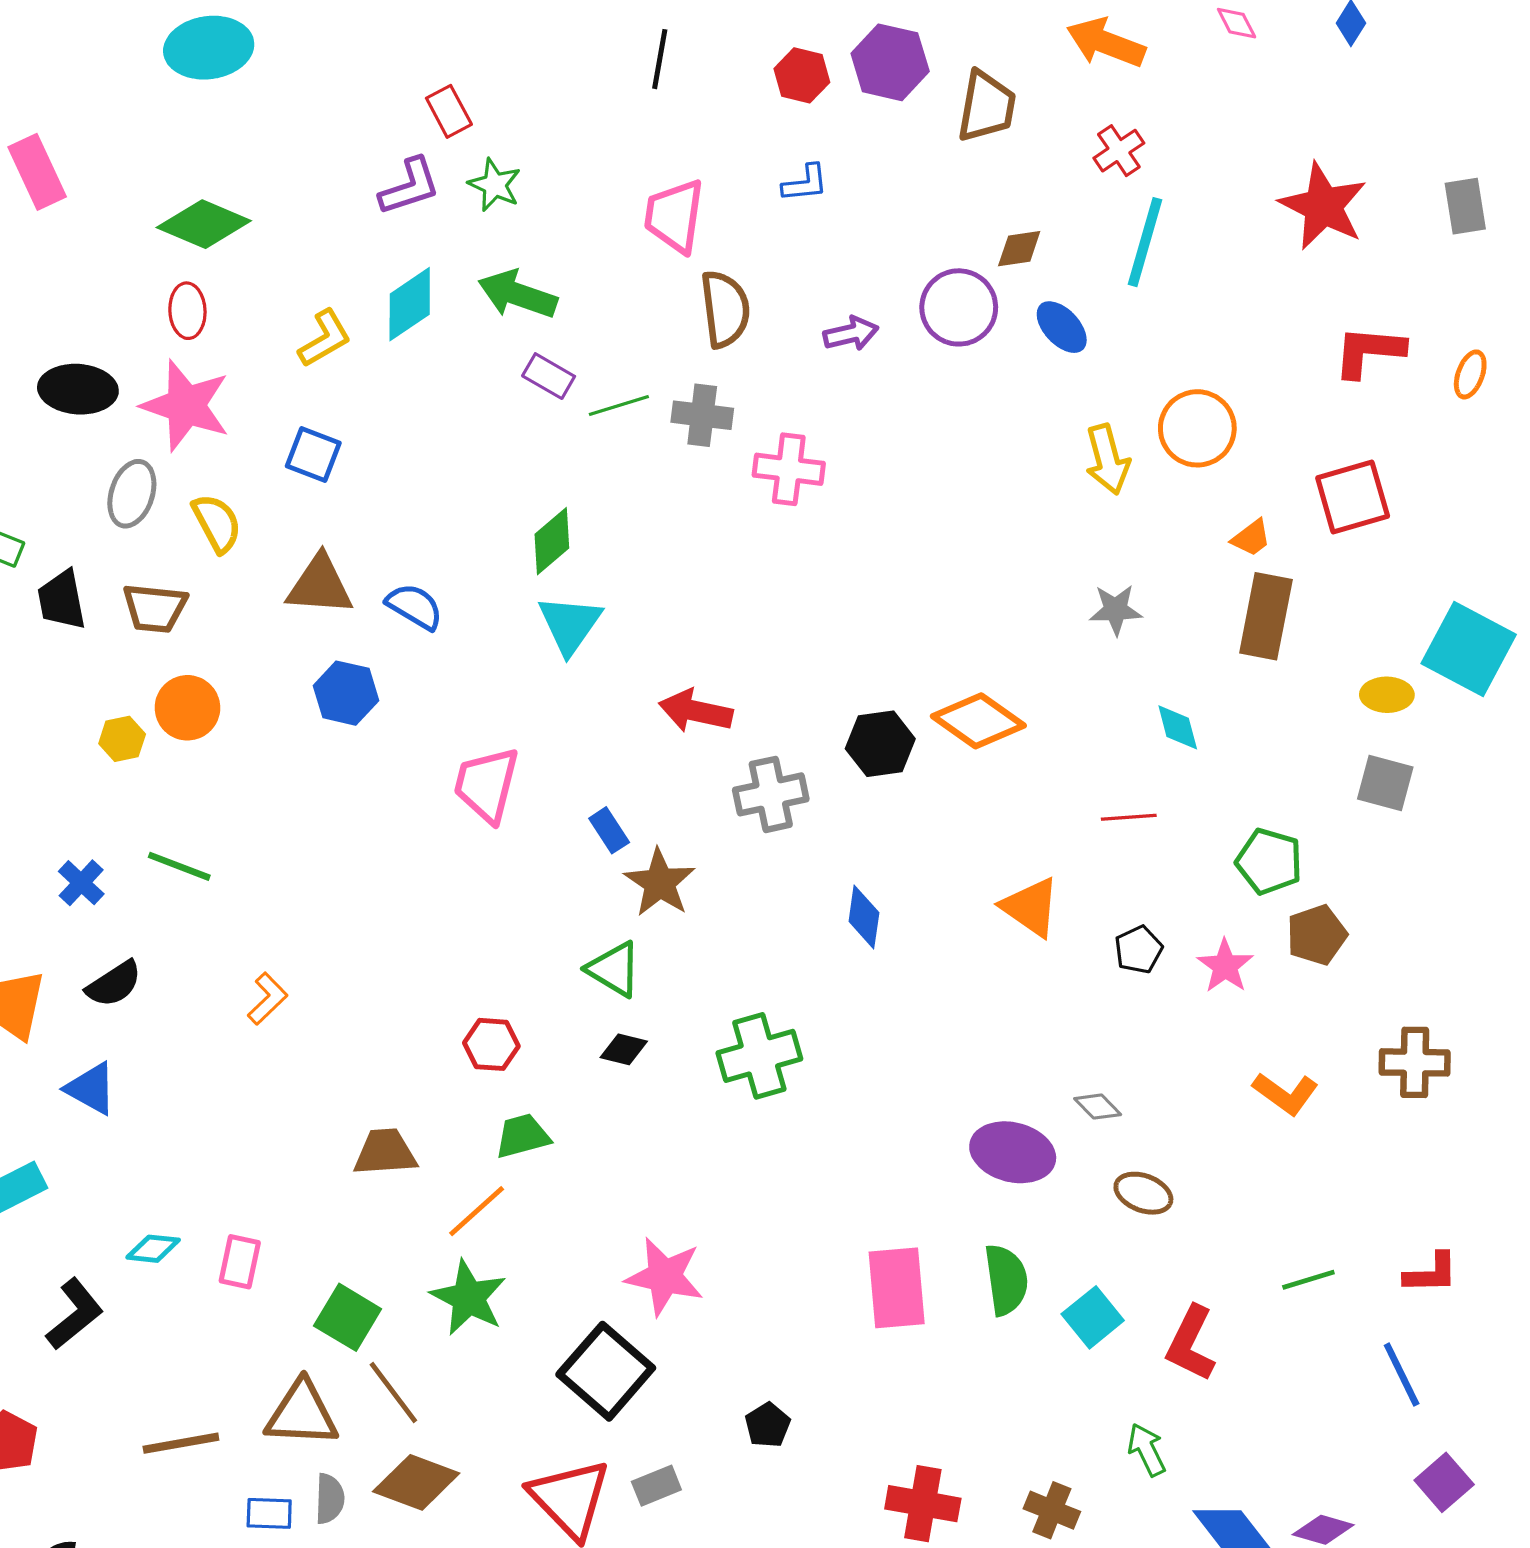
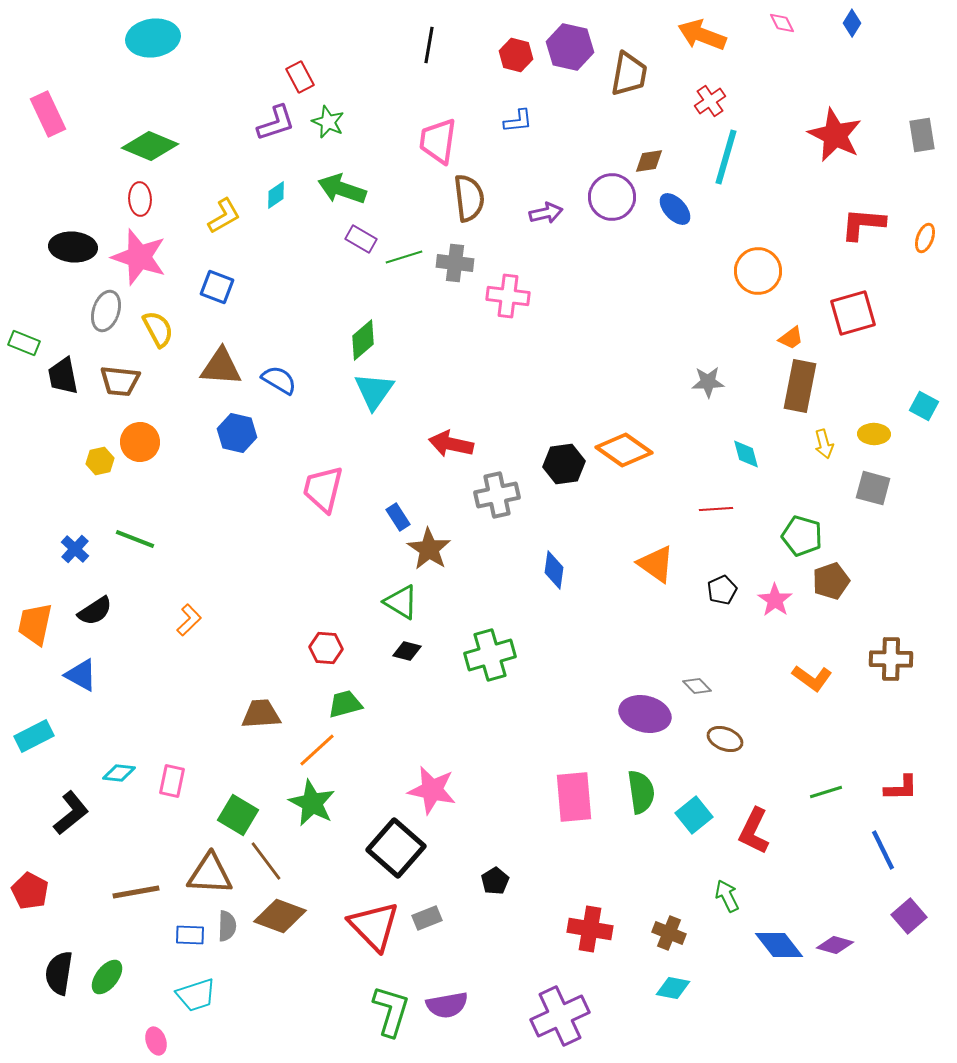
cyan diamond: (410, 304) -> (276, 195), size x0.6
yellow arrow: (1107, 459) -> (824, 444), moved, size x0.7
cyan square: (1469, 649) -> (924, 406), size x0.5

